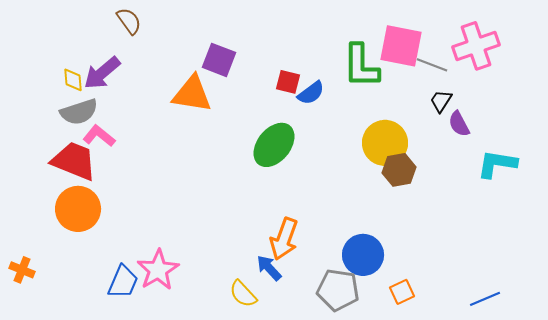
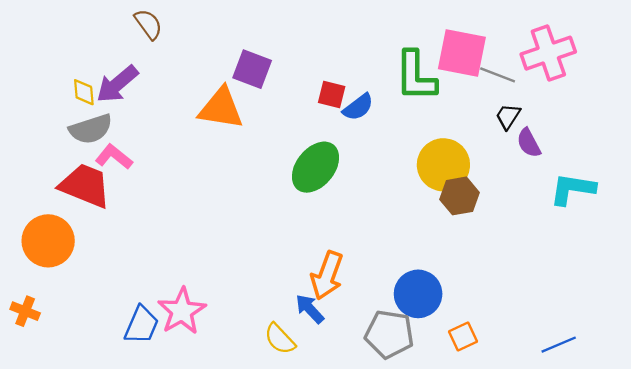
orange circle: (78, 209) -> (48, 241), moved

